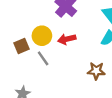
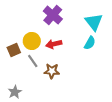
brown star: (96, 71) -> (52, 71), moved

